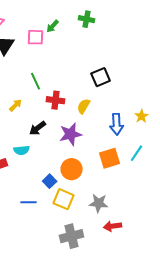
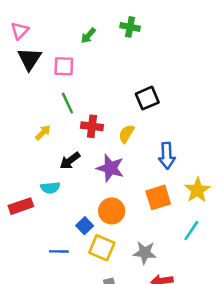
pink square: (36, 37) -> (64, 66), moved
yellow star: (142, 116) -> (197, 190), moved, size x1.5
purple star: (71, 134) -> (110, 168), turned 30
cyan line: (137, 153) -> (191, 231), moved

